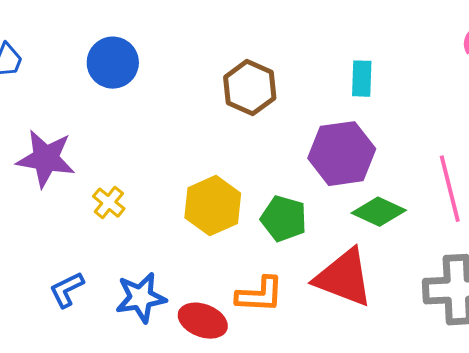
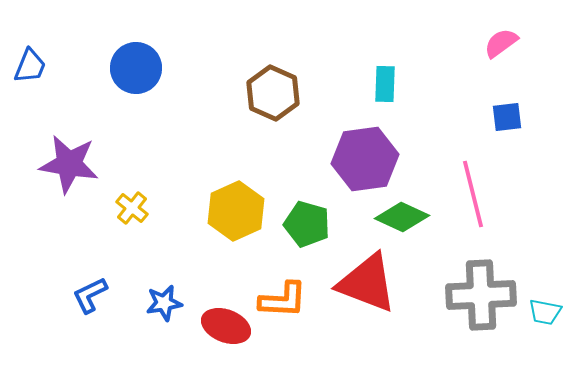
blue star: (141, 298) -> (164, 303), size x0.7

